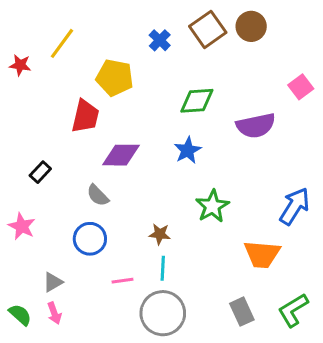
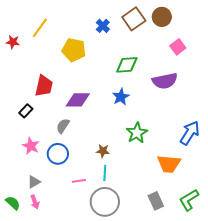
pink square: (301, 87) -> (178, 47), moved
red trapezoid: (85, 116) -> (44, 86), moved
gray semicircle: (98, 195) -> (63, 126), turned 77
pink star: (22, 226) -> (31, 146), moved

